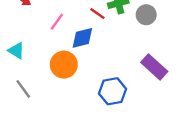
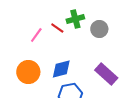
pink line: (57, 22) -> (36, 35), moved
blue diamond: (82, 38) -> (61, 69), moved

